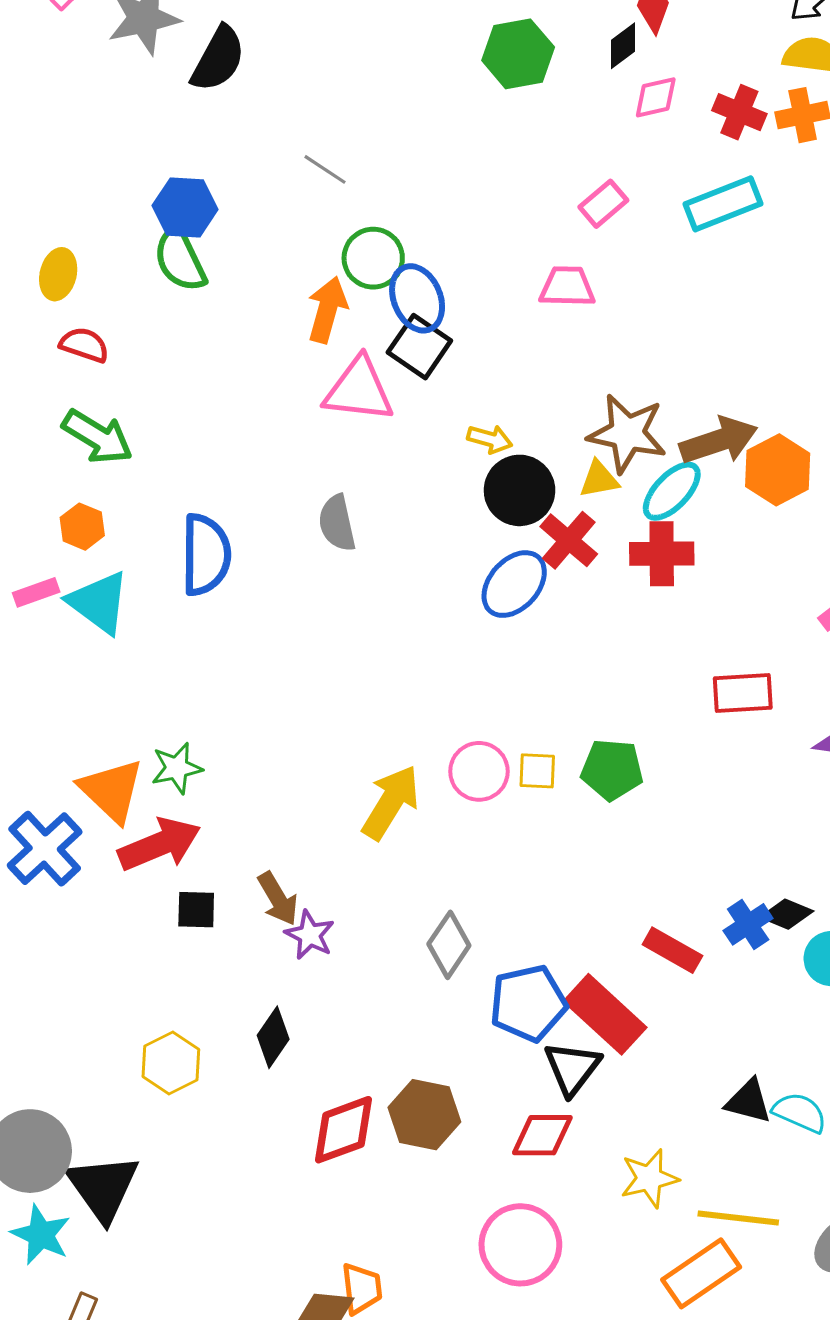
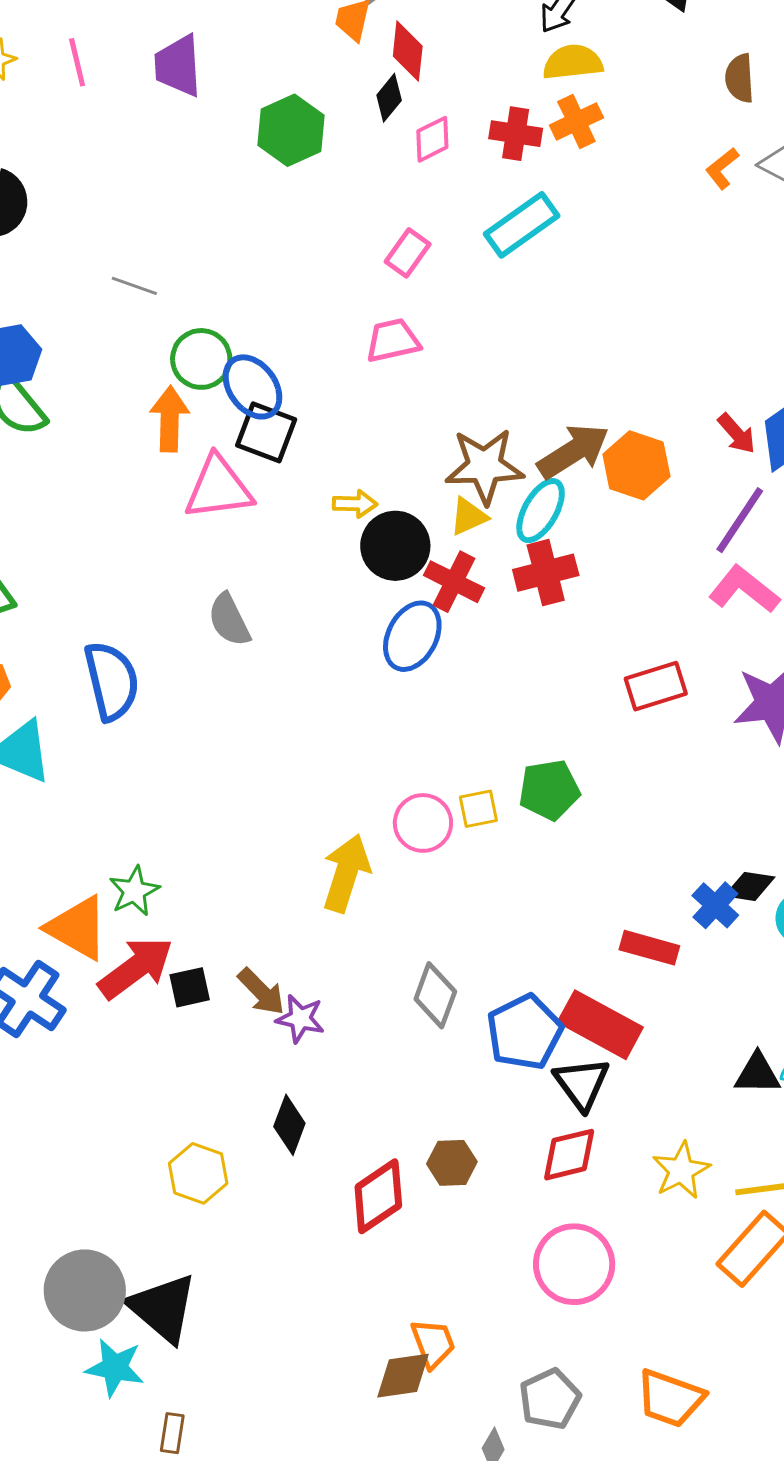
black square: (196, 910) -> (190, 987), moved
brown hexagon: (424, 1115) -> (452, 1163), size x0.7

